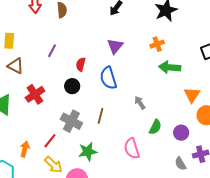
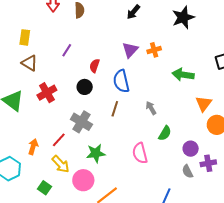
orange cross: (157, 44) -> (154, 50), moved
brown line: (101, 116) -> (115, 109), moved
purple circle: (181, 133) -> (191, 149), moved

